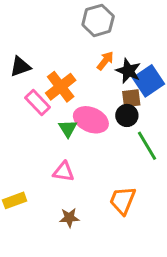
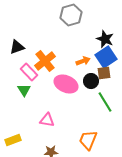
orange arrow: (105, 61) -> (83, 61), moved, turned 32
black star: (128, 71) -> (105, 39), moved
brown square: (131, 98) -> (104, 73), moved
green triangle: (68, 128) -> (24, 90), moved

